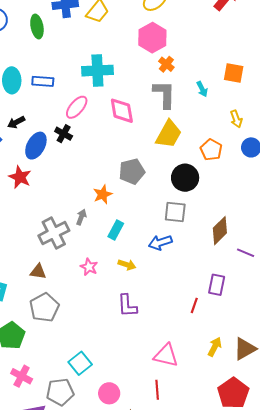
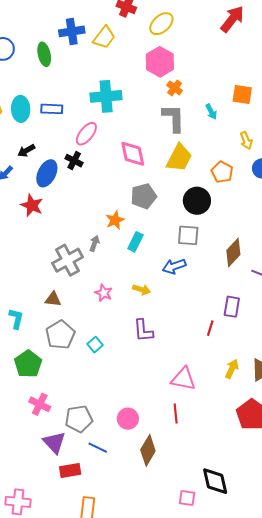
pink diamond: (122, 111) -> (133, 154), moved
cyan rectangle: (116, 230) -> (135, 242), moved
cyan square: (80, 363) -> (95, 345), moved, size x0.7

